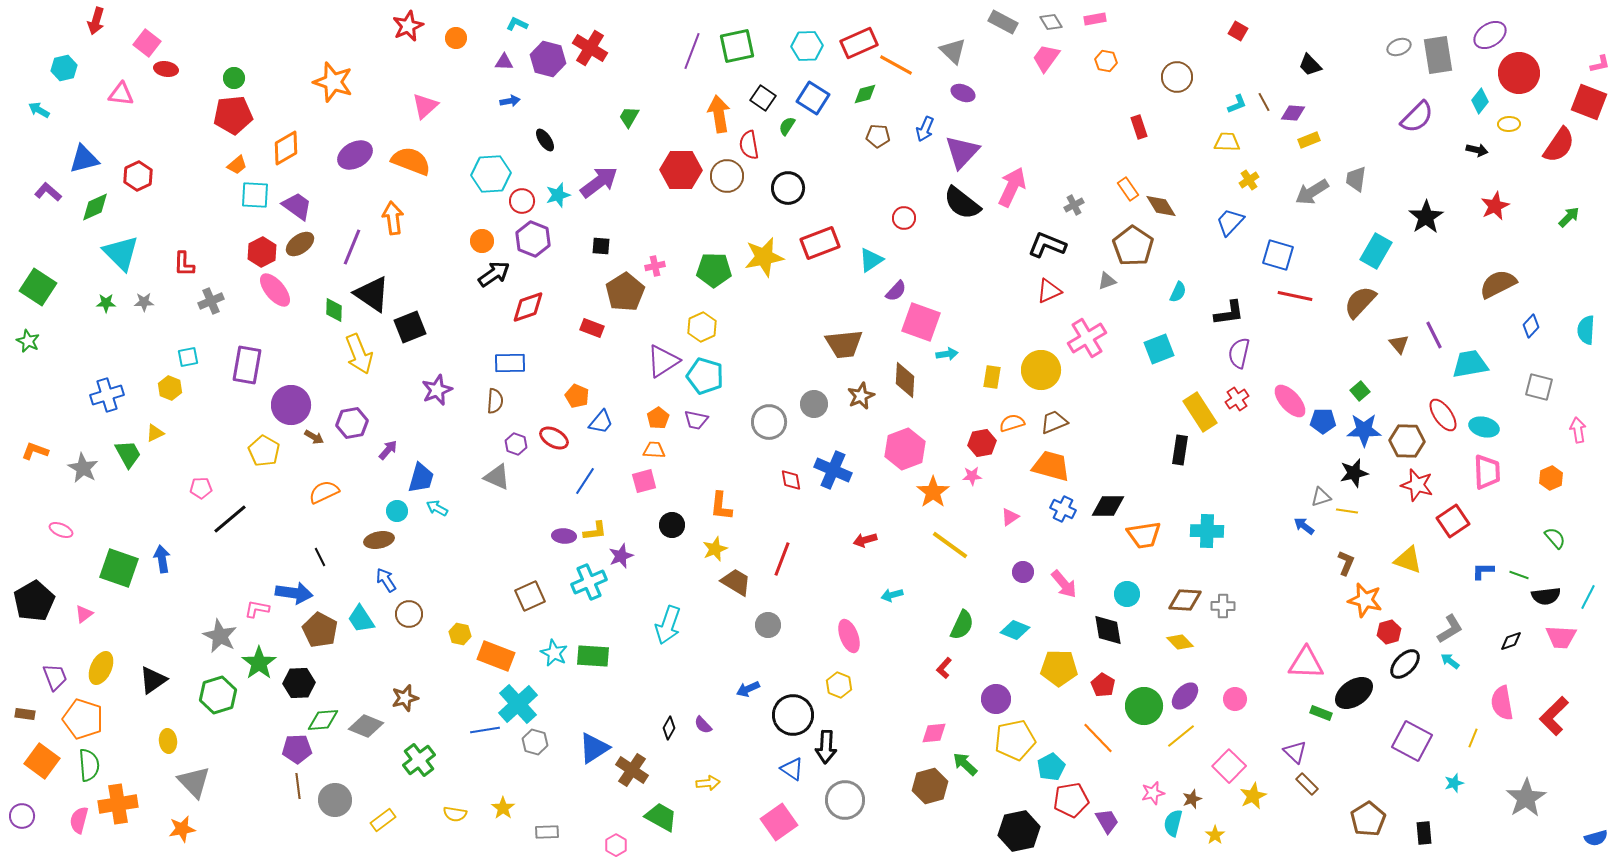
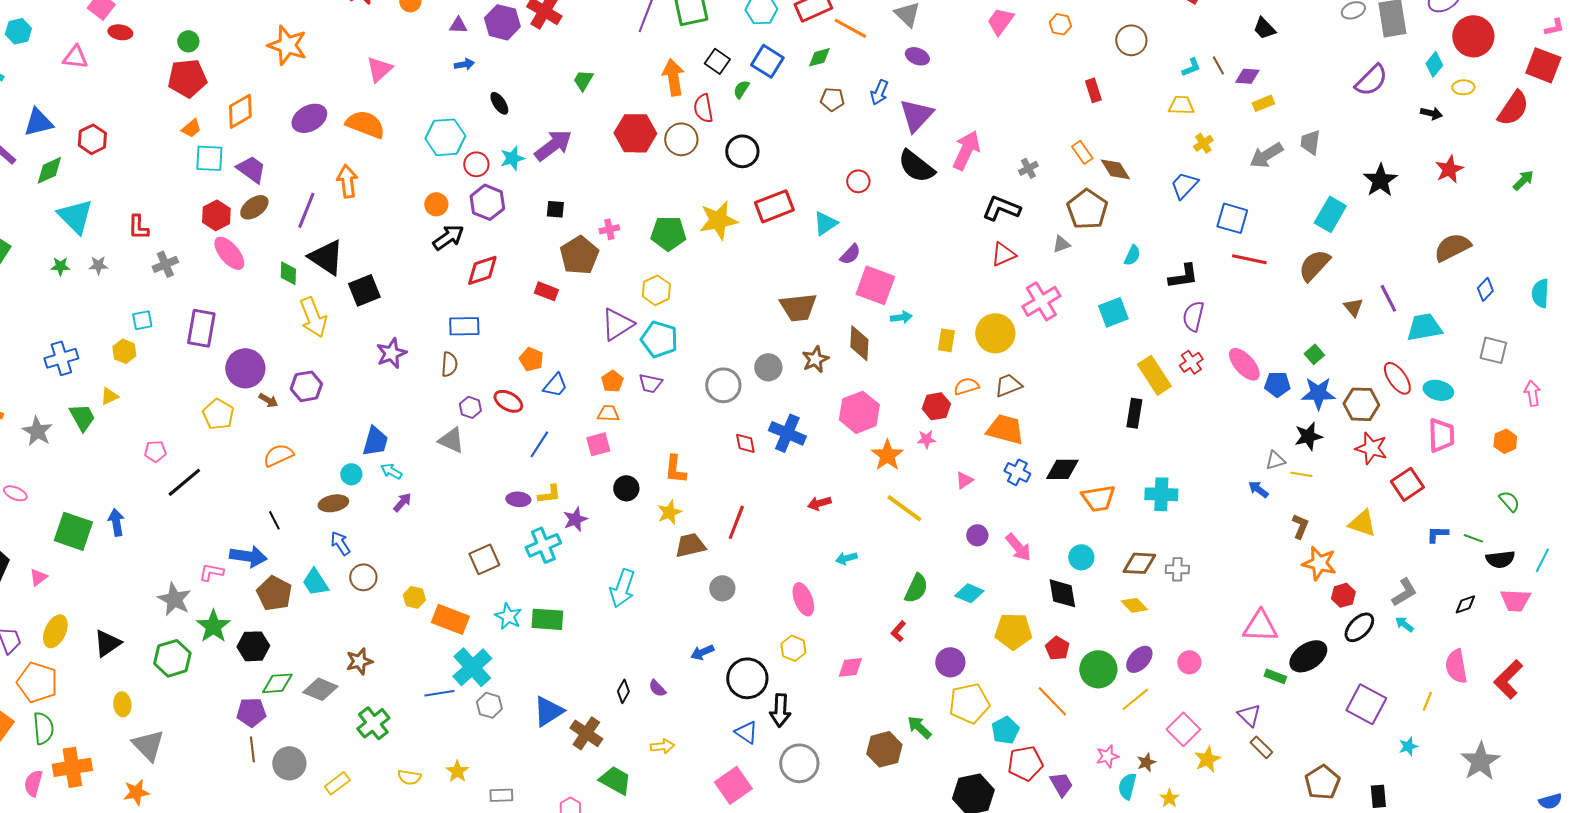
purple arrow: (388, 450) -> (402, 502), moved
brown trapezoid: (736, 582) -> (690, 545), turned -44
pink diamond: (934, 733) -> (850, 667), moved

